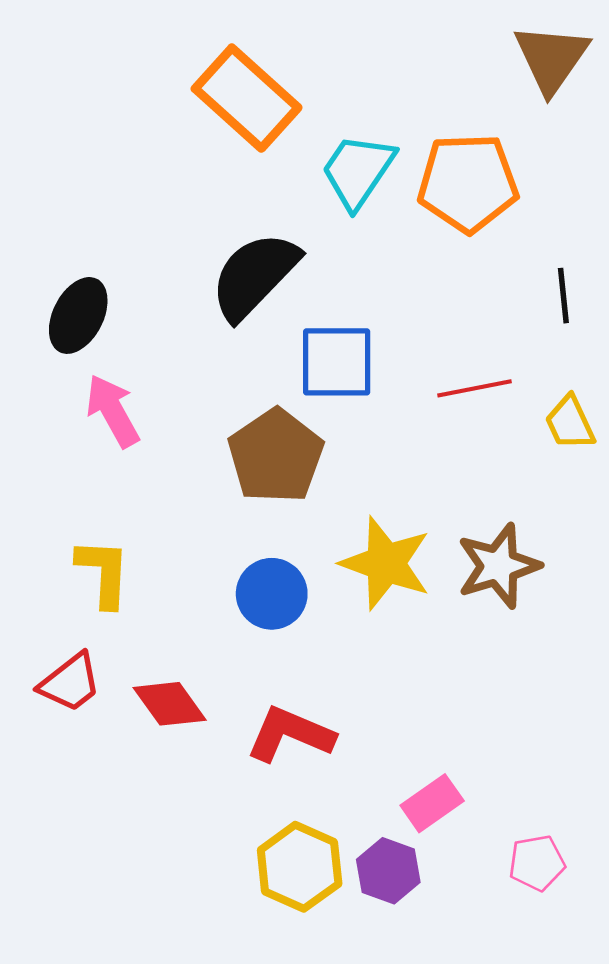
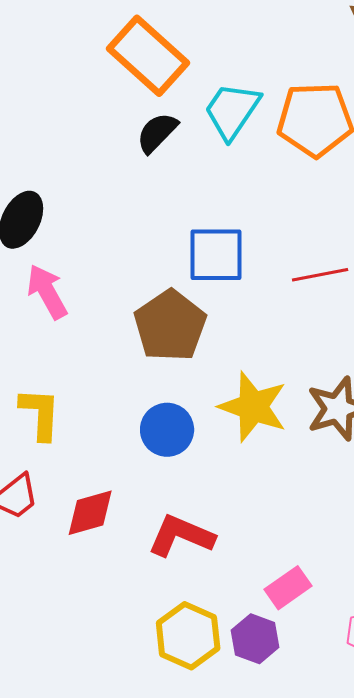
black semicircle: (254, 276) -> (157, 133), moved, size x0.6
red diamond: (170, 704) -> (90, 513), turned -70

